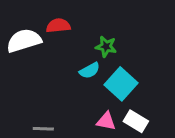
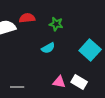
green star: (106, 47) -> (56, 24), moved
cyan square: (121, 84) -> (90, 50), moved

